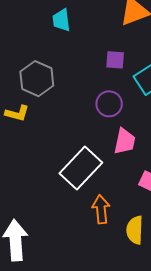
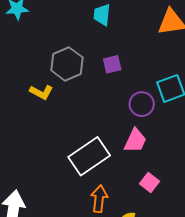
purple square: (115, 60) -> (112, 64), moved, turned -30
purple circle: (109, 104) -> (142, 104), moved

